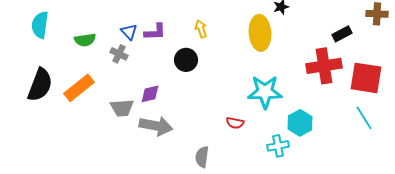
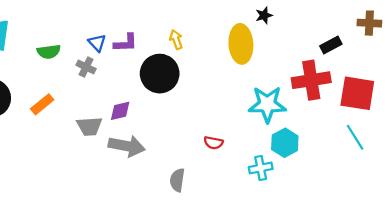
black circle: (186, 60) -> (160, 74), size x1.5
orange rectangle: (79, 88) -> (42, 104), size x0.7
cyan star: (265, 92) -> (267, 104), moved

